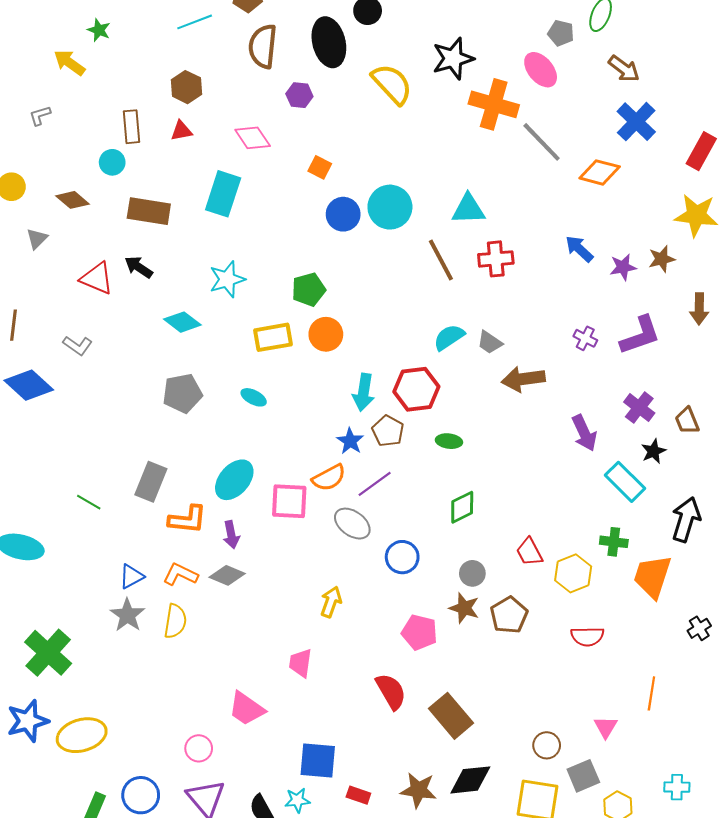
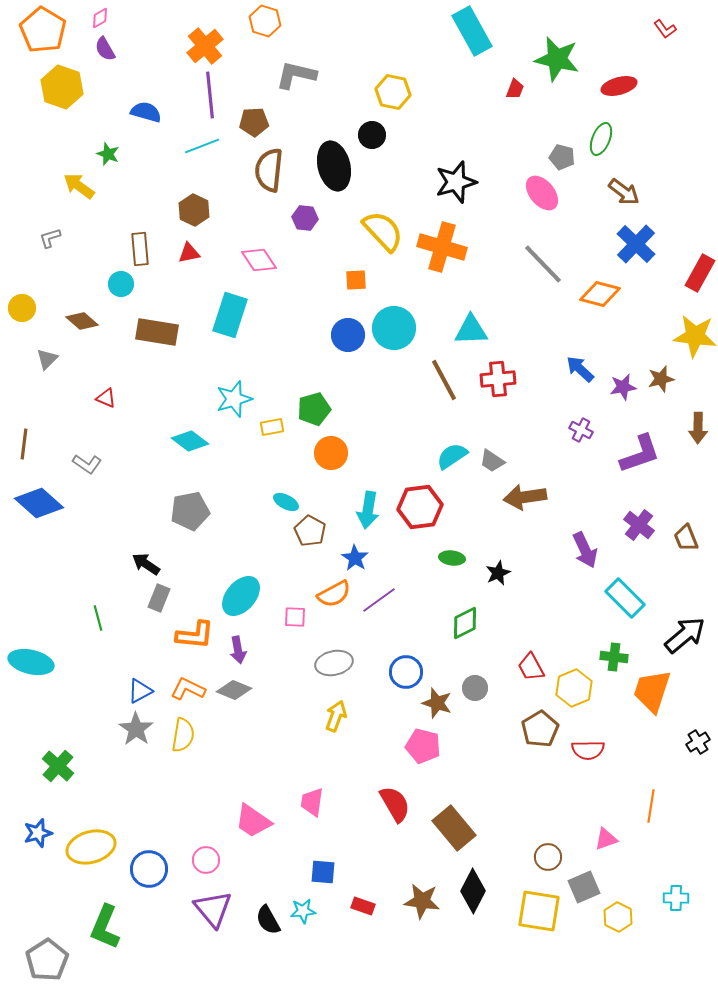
yellow semicircle: (392, 84) -> (383, 231), moved
orange cross: (494, 104) -> (442, 247), moved
orange square: (320, 167) -> (356, 280), moved, turned -30
black arrow: (139, 267) -> (146, 564), moved
red triangle: (97, 278) -> (106, 398), size x0.6
yellow rectangle: (273, 337) -> (272, 427), moved, size x0.6
purple cross: (585, 338) -> (581, 430), moved
cyan ellipse: (254, 397) -> (286, 502), moved
brown pentagon: (388, 431) -> (310, 531), moved
black star: (653, 451) -> (498, 573), moved
gray rectangle: (151, 482) -> (159, 598), size x0.7
pink square: (289, 501) -> (295, 617), size x0.6
green line: (89, 502) -> (98, 618), turned 45
black arrow: (686, 519) -> (685, 635), turned 33
gray ellipse: (352, 524) -> (334, 663), moved, turned -48
brown star: (464, 608) -> (437, 703), moved
brown pentagon: (509, 615) -> (540, 729), moved
green cross: (48, 653) -> (58, 766), size x0.7
pink trapezoid: (300, 663) -> (312, 802), moved
blue star: (28, 721) -> (38, 833), size x0.7
pink triangle: (606, 727) -> (606, 839), turned 40
blue square: (318, 761) -> (323, 872), size x0.7
black diamond: (470, 780) -> (473, 891), turned -57
blue circle: (141, 795) -> (149, 869), moved

